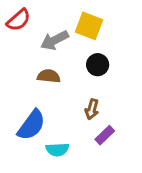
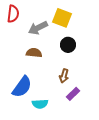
red semicircle: (19, 20) -> (13, 14), turned -42

